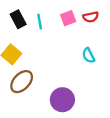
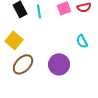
purple circle: (62, 100) -> (59, 64), moved

